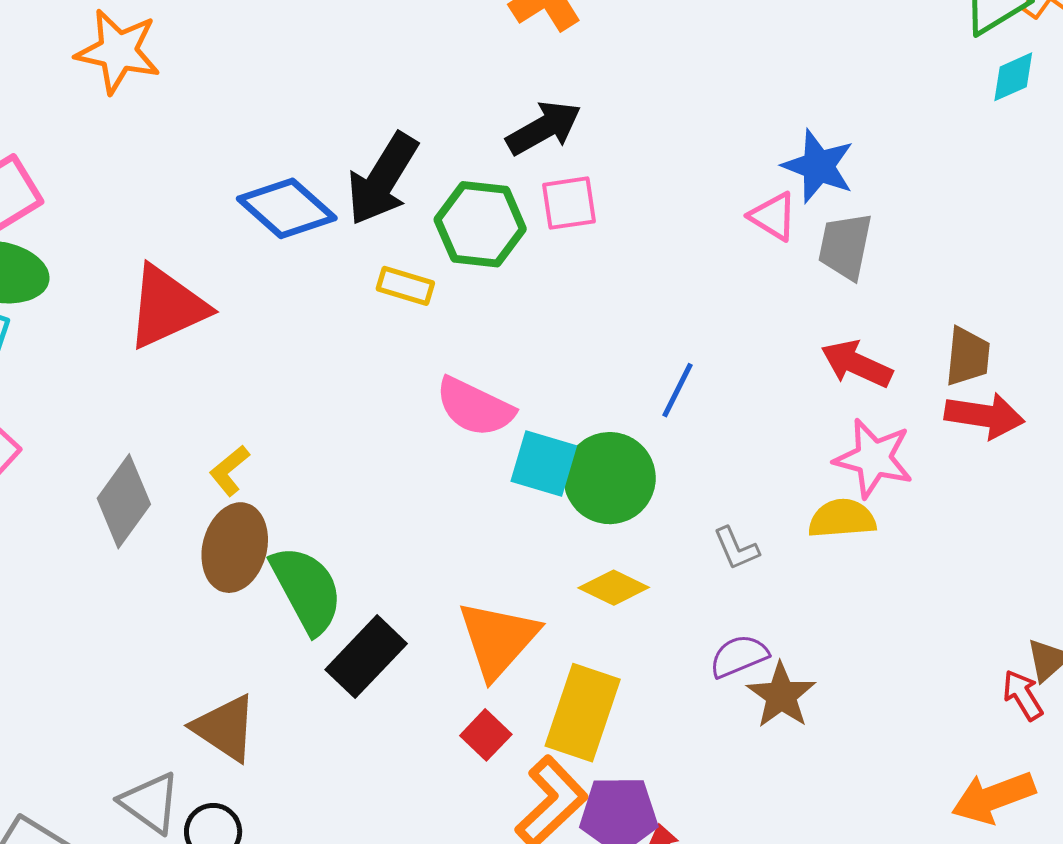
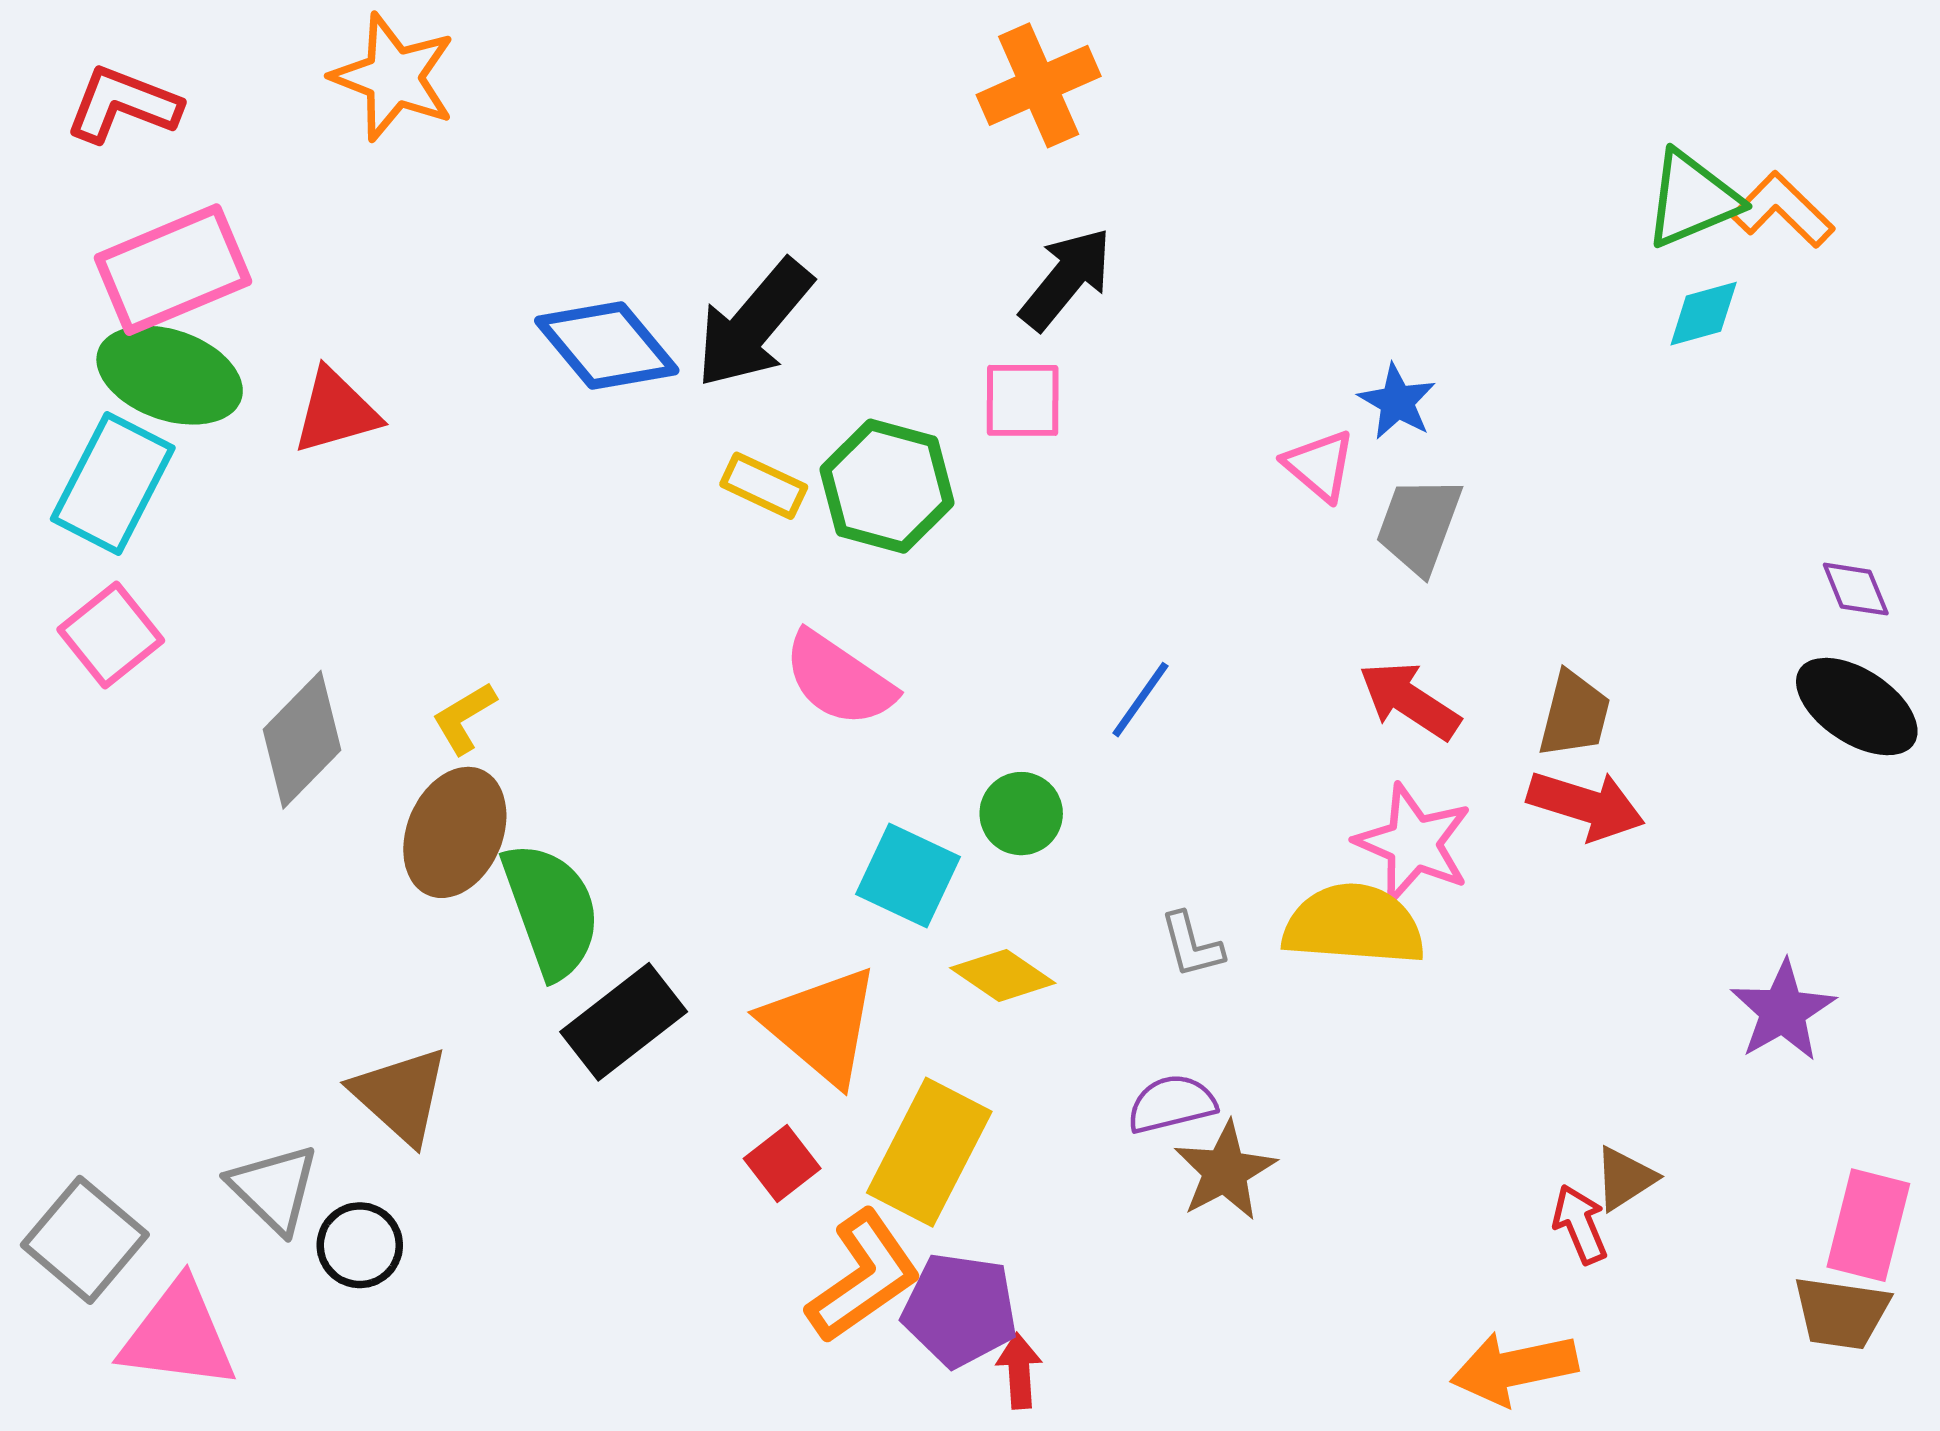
black arrow: (544, 128) -> (1066, 279), moved, turned -30
blue star: (818, 166) -> (1397, 402), size x0.7
green hexagon: (480, 224) -> (887, 486), moved
red triangle: (167, 307) -> (336, 411), moved, size x0.7
cyan square: (544, 464) -> (908, 876), moved
green circle: (610, 478) -> (1021, 814), size x0.6
yellow semicircle: (842, 519) -> (1354, 925), size x1.4
orange triangle: (498, 639) -> (821, 1025), turned -40

